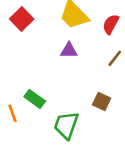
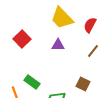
red square: (22, 19) -> (22, 39), moved

